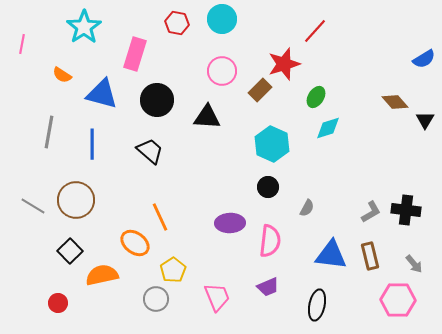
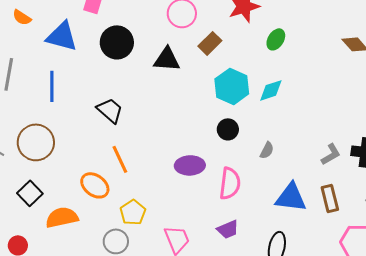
brown rectangle: (260, 90) -> (210, 43), moved
cyan diamond: (328, 128) -> (271, 90), moved
black trapezoid: (150, 151) -> (110, 110), moved

